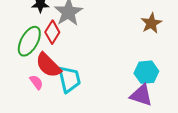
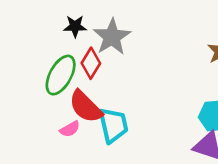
pink semicircle: (36, 82) -> (70, 129), turned 98

